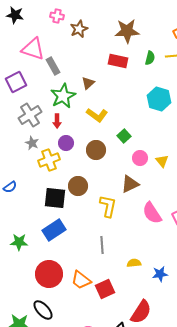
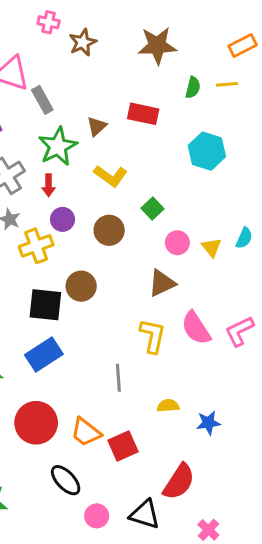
red rectangle: (118, 61) -> (143, 114), moved
yellow L-shape: (108, 206) -> (153, 336), moved
black ellipse: (43, 310) -> (66, 480), moved

